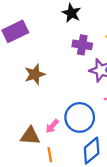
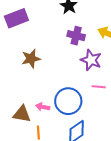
pink arrow: (52, 126) -> (43, 107), turned 56

